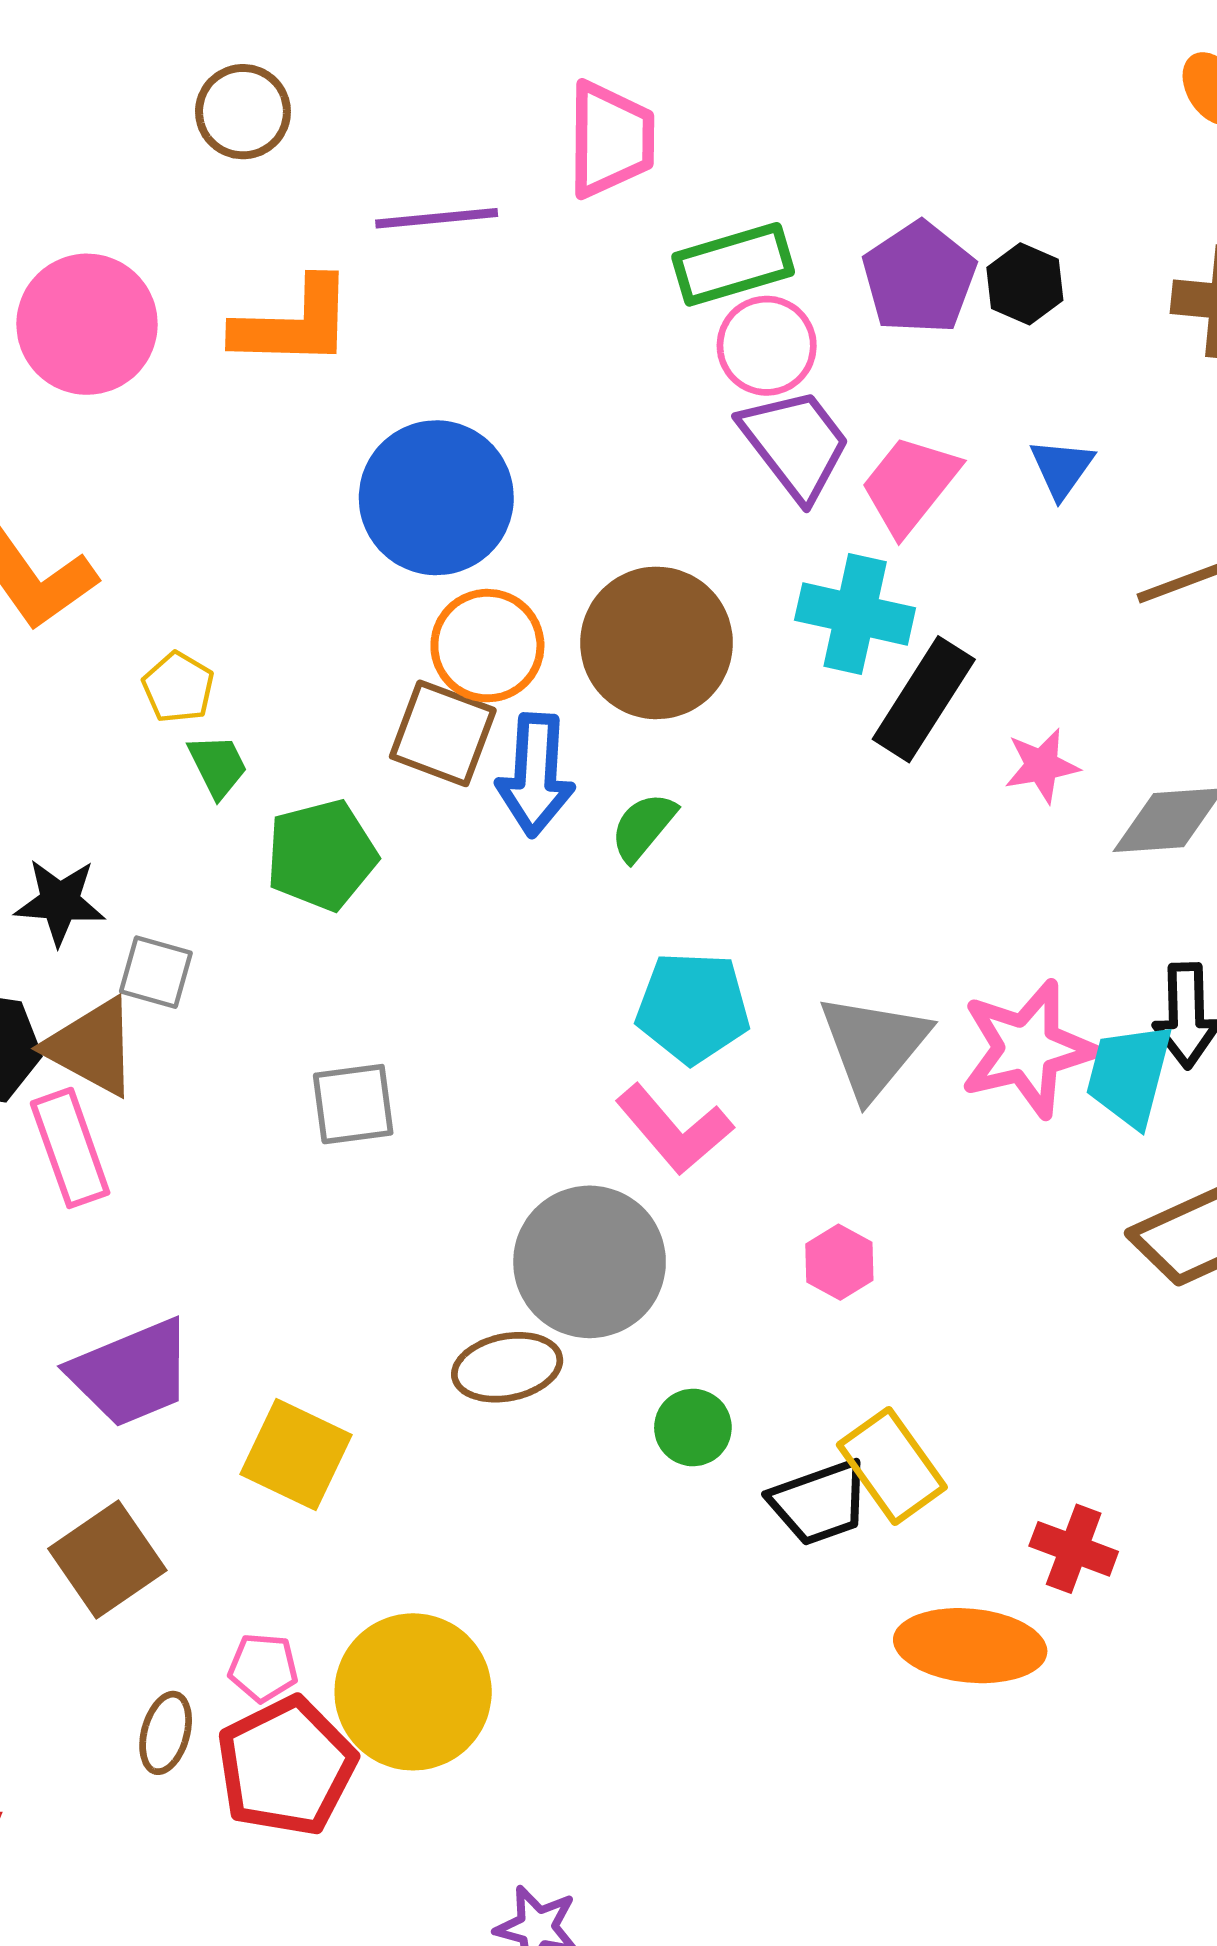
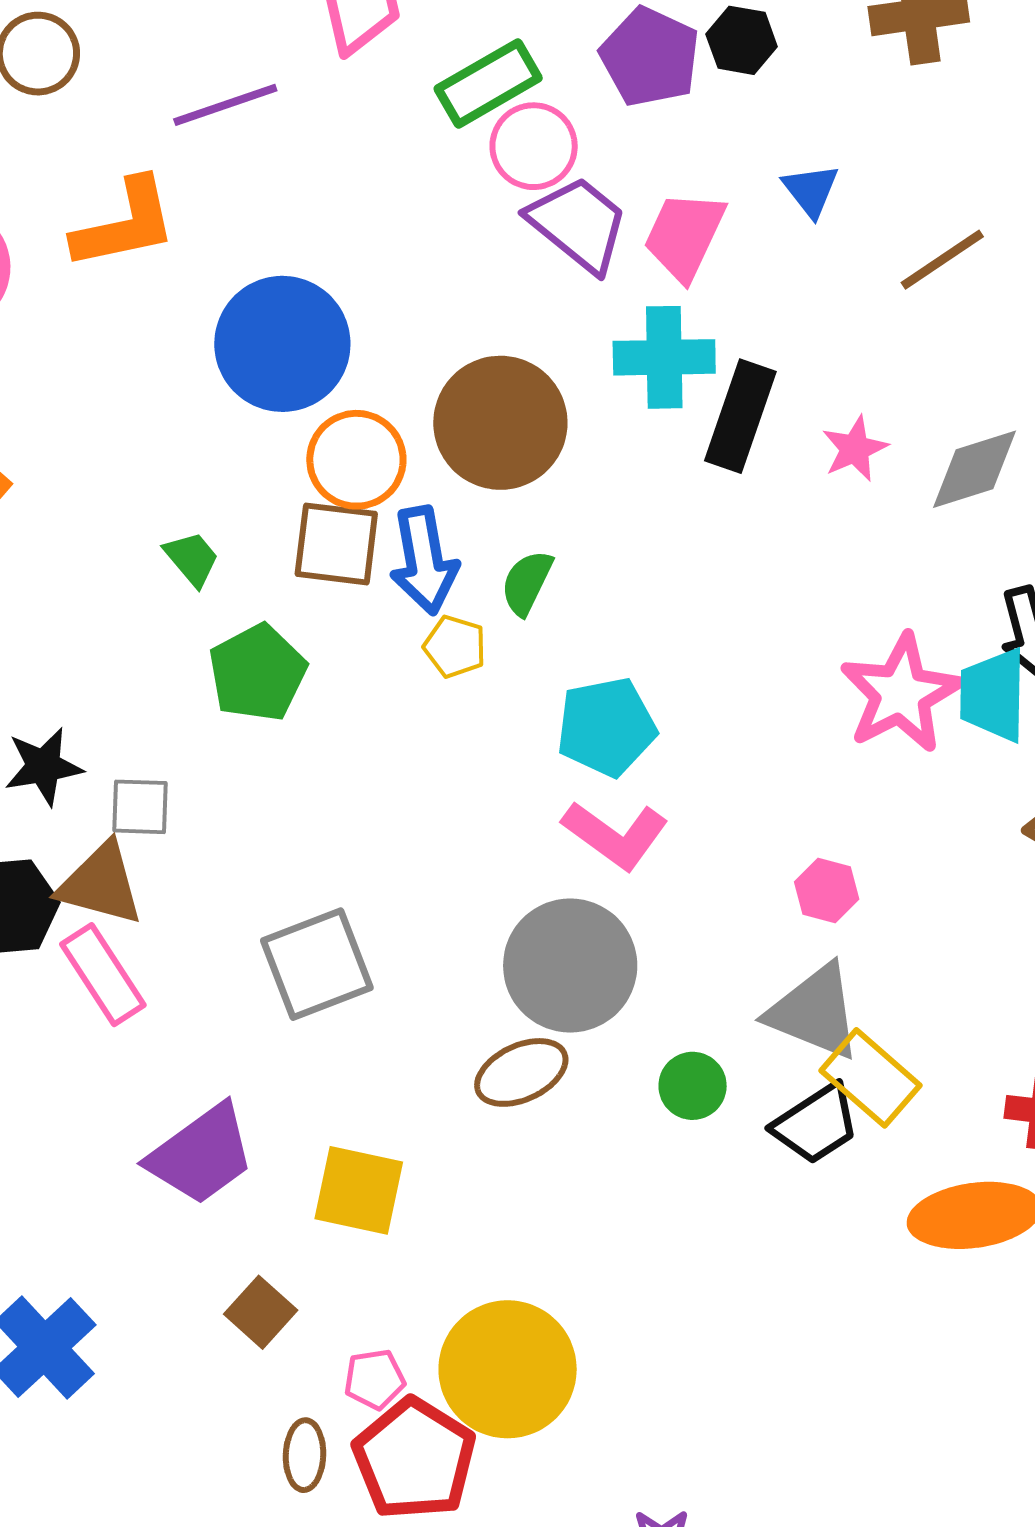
yellow pentagon: (178, 687) -> (455, 647), moved
green trapezoid: (218, 766) -> (192, 559), moved
gray triangle: (874, 1046) -> (814, 1012), moved, turned -34
gray square: (353, 1104) -> (317, 964), moved, size x1.4
pink hexagon: (839, 1262) -> (827, 890), moved
brown square: (107, 1559) -> (261, 1312), moved, size x0.7

